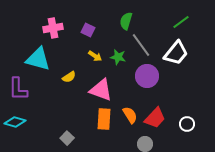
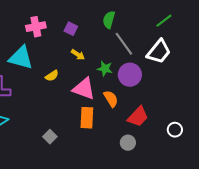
green star: (118, 57) -> (105, 69), moved
orange semicircle: (130, 115) -> (111, 99), moved
white circle: (187, 124) -> (175, 130), moved

